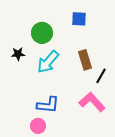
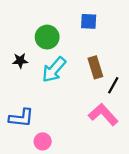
blue L-shape: (48, 105) -> (21, 118), moved

